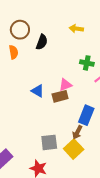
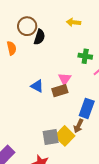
brown circle: (20, 30) -> (27, 26), moved
pink triangle: (65, 85) -> (65, 79), turned -32
yellow square: (74, 149) -> (65, 136), moved

